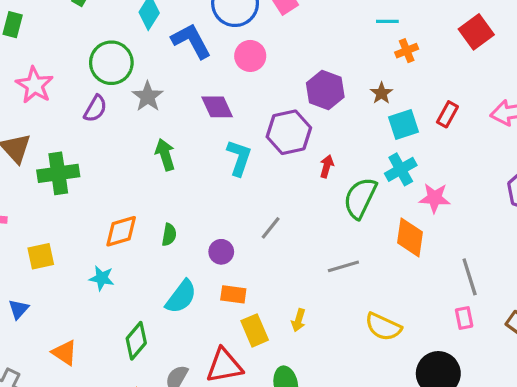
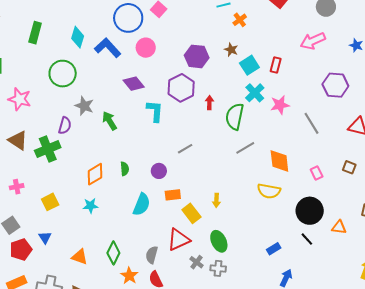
gray star: (148, 97) -> (84, 106), moved
purple semicircle: (95, 109) -> (65, 125), moved
red rectangle: (447, 114) -> (276, 65), moved
gray line: (271, 228) -> (185, 149), turned 35
orange diamond: (410, 237) -> (279, 161), moved
gray line: (343, 266) -> (245, 148), moved
gray line: (470, 277) -> (311, 123), moved
green diamond: (136, 341) -> (113, 253), moved

